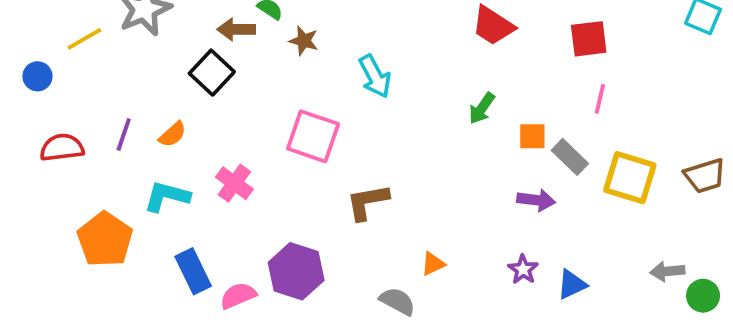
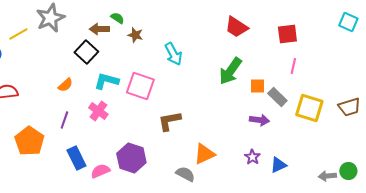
green arrow: (482, 108) -> (230, 71), size x1.6
purple line: (124, 134) -> (64, 120), moved
cyan L-shape: (167, 196) -> (106, 81), moved
orange triangle: (433, 264) -> (204, 154), size x1.6
gray arrow: (667, 271) -> (327, 176), moved

